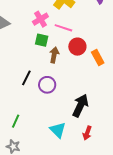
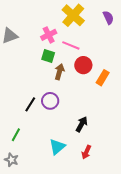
orange rectangle: (98, 58) -> (103, 78), turned 56
black line: (26, 78) -> (30, 104), moved
black arrow: (80, 106) -> (82, 124), size x0.7
cyan triangle: (58, 130) -> (57, 147), turned 30

